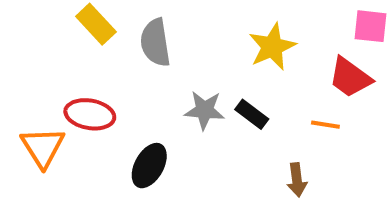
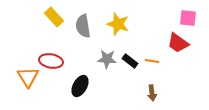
yellow star: (272, 47) -> (118, 24), moved, turned -30
orange line: (325, 125) -> (152, 61), moved

